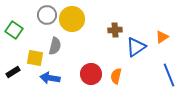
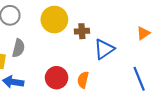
yellow circle: (72, 19) -> (54, 20), moved
orange triangle: (162, 37) -> (143, 33), moved

